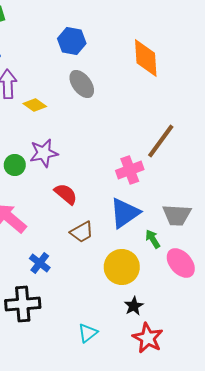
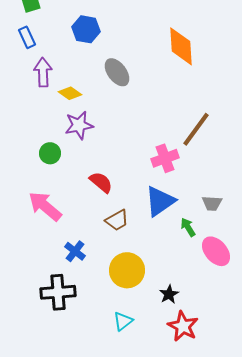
blue hexagon: (72, 41) -> (86, 29), moved
purple star: (44, 153) -> (79, 125), moved
gray trapezoid: (177, 215) -> (212, 203), size x0.7
yellow circle: (122, 267) -> (127, 270), moved

